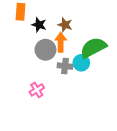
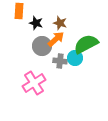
orange arrow: (61, 42) -> (56, 39), turned 48
pink cross: (37, 90) -> (34, 83), size x1.6

